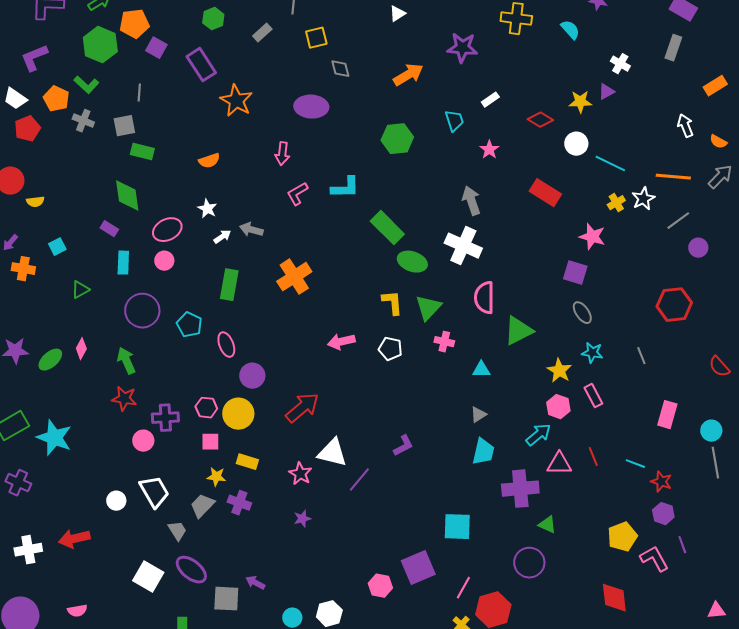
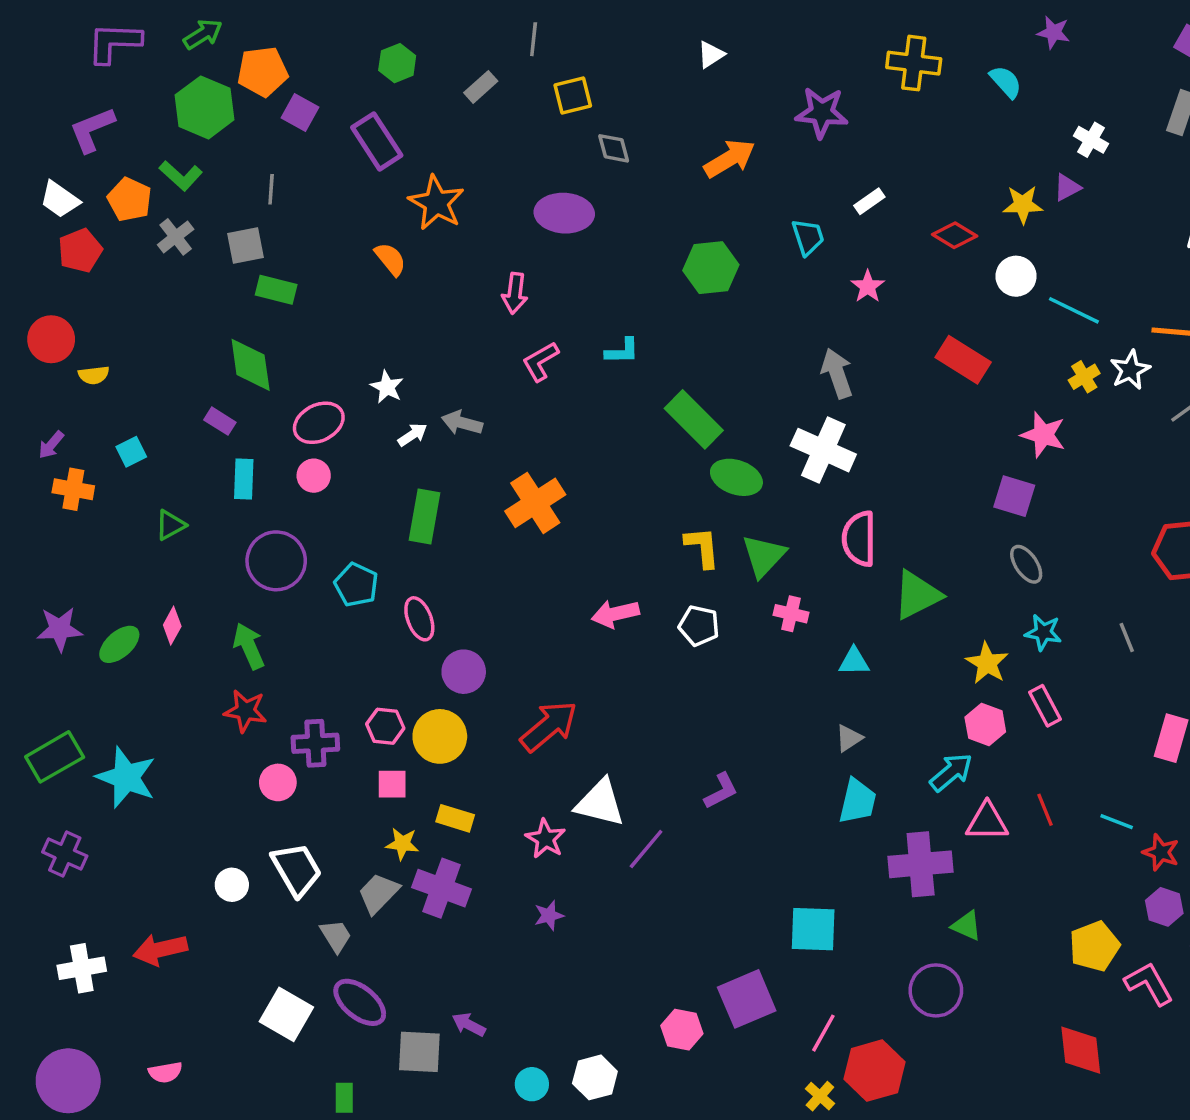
gray cross: (83, 121) -> (176, 237), turned 30
orange semicircle: (209, 161) -> (390, 259), moved, turned -110
cyan L-shape: (345, 188) -> (622, 351), size x0.7
purple cross: (239, 503) -> (442, 888), size x1.4

